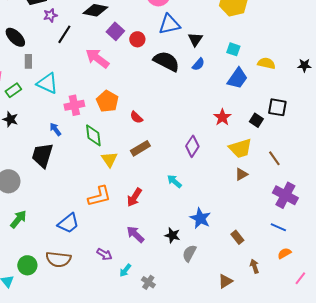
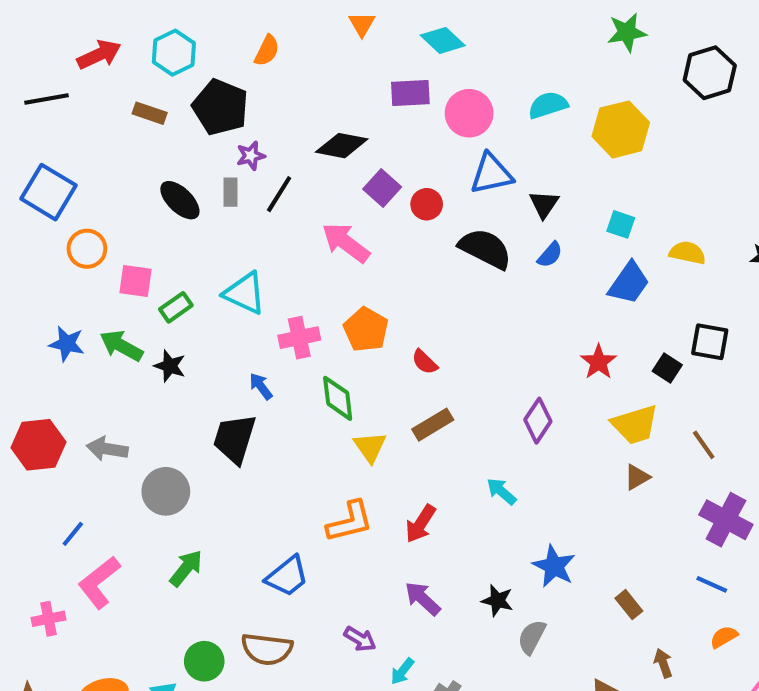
gray rectangle: (28, 61) -> (230, 192), moved

